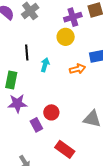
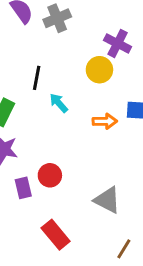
purple cross: (73, 17) -> (118, 43), turned 30
cyan arrow: (45, 65) -> (59, 103), turned -72

